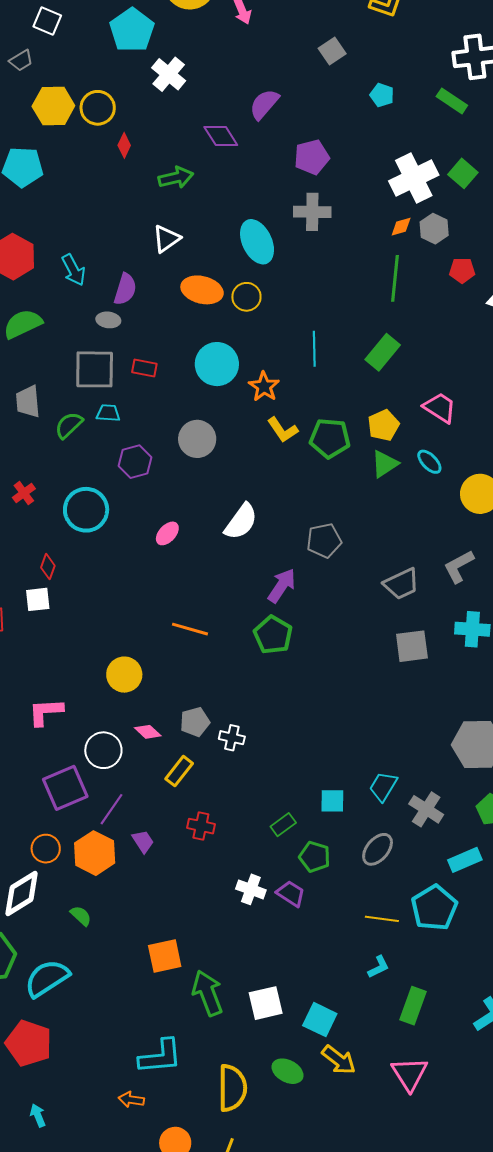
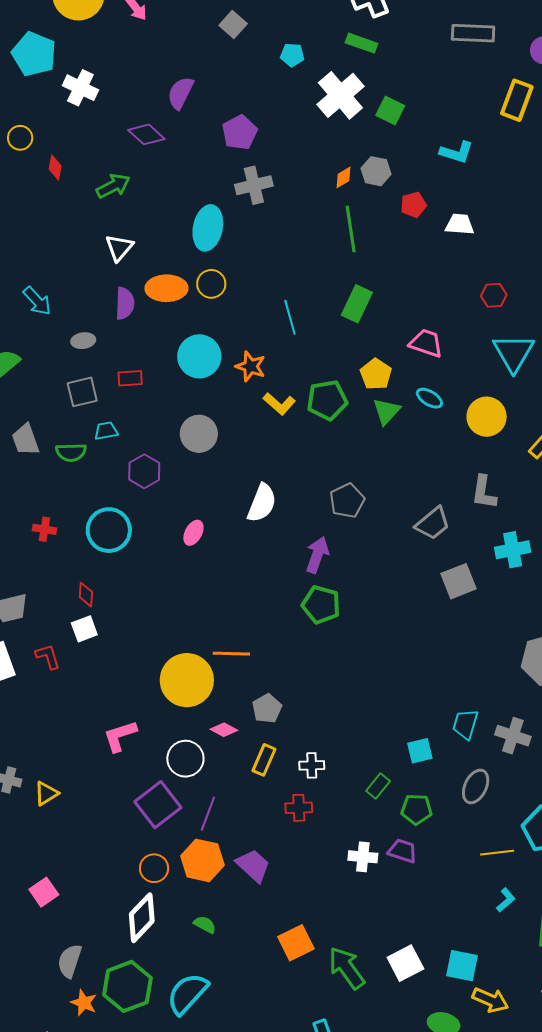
yellow circle: (98, 108) -> (20, 138), size x0.7
white cross: (414, 178) -> (340, 95), moved
cyan ellipse: (257, 242) -> (208, 228), turned 51
purple semicircle: (125, 289) -> (125, 303), moved
gray square: (95, 369) -> (82, 392), size x0.7
green semicircle: (69, 425) -> (71, 452), turned -124
red cross: (24, 493) -> (44, 529), turned -30
gray L-shape: (459, 566) -> (484, 492), turned -39
orange line: (190, 629) -> (231, 654), moved
yellow circle: (124, 675) -> (187, 680), size x1.5
white cross: (232, 738) -> (312, 765), moved
purple trapezoid: (143, 841) -> (253, 866), moved, size x1.5

